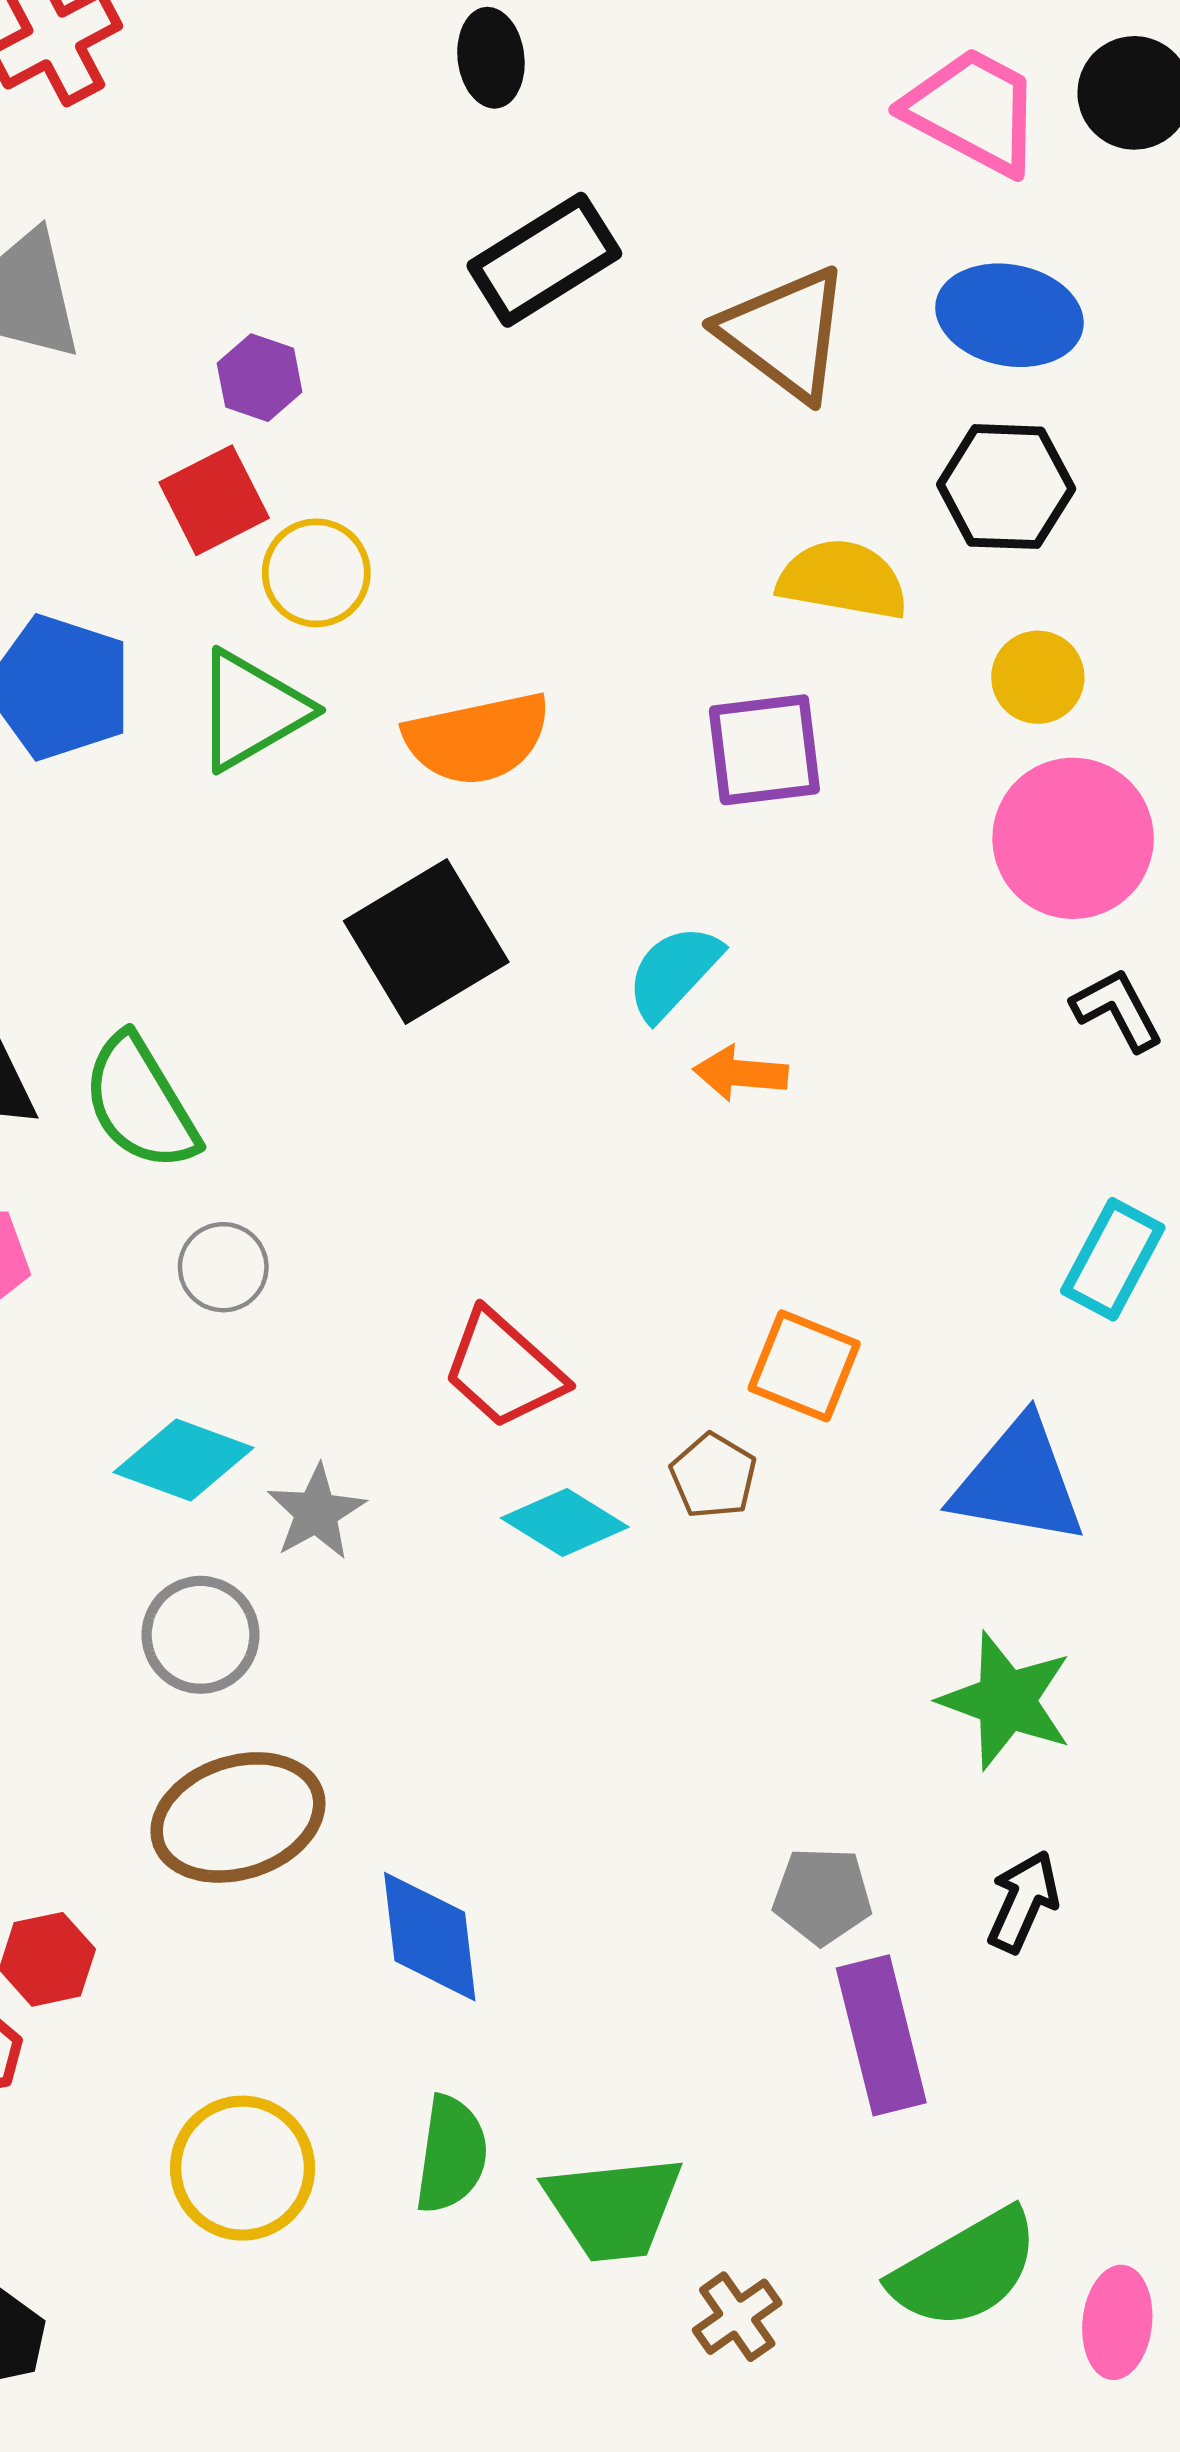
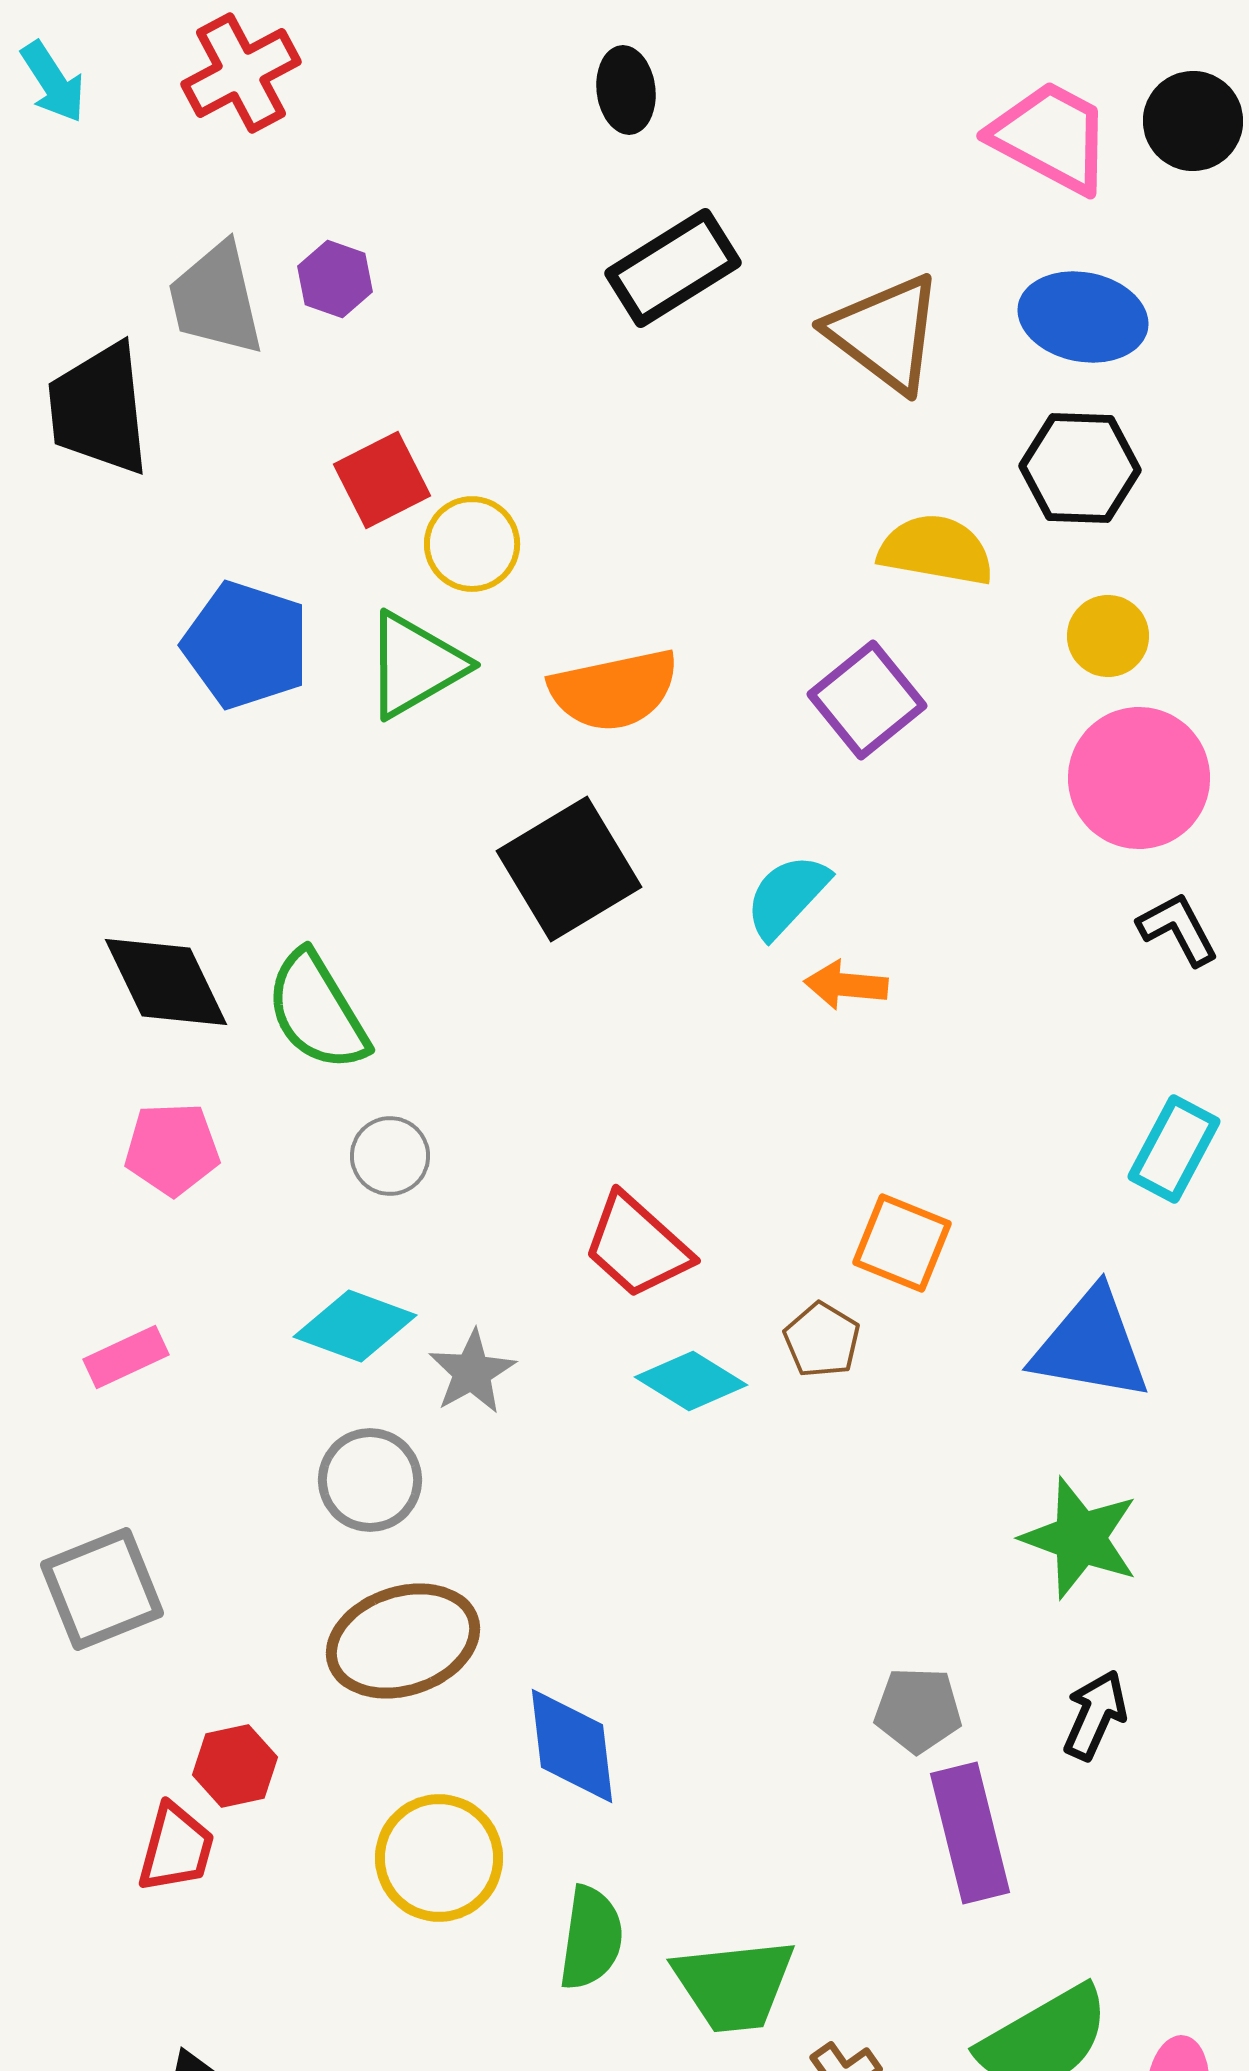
purple hexagon: (260, 378) -> (335, 279), moved
purple square: (764, 750) -> (867, 700), turned -32
yellow circle: (242, 2168) -> (439, 1858), moved

